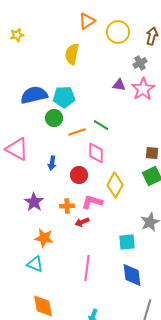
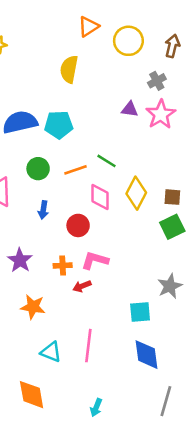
green circle: (54, 118) -> (38, 169), moved
yellow diamond: (115, 185) -> (136, 193), moved
cyan triangle: (35, 264) -> (51, 352), moved

